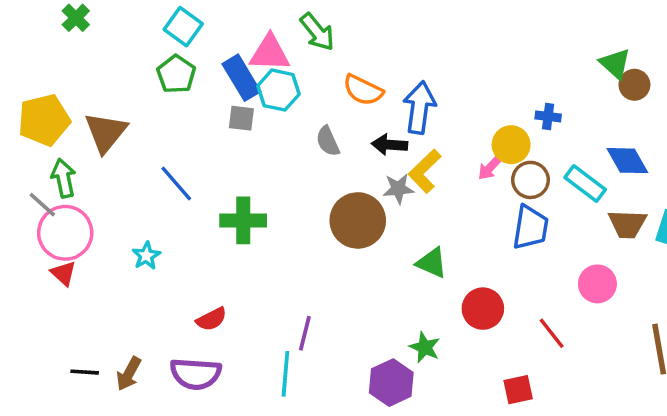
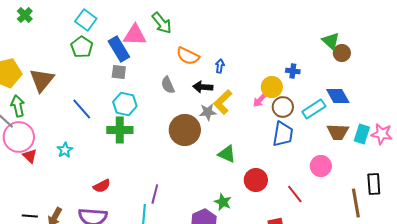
cyan hexagon: (278, 90) -> (125, 104), moved
blue arrow: (419, 108) -> (220, 66), size x0.5
cyan rectangle: (585, 183) -> (314, 109), turned -70
red triangle: (63, 273) -> (30, 156), moved

